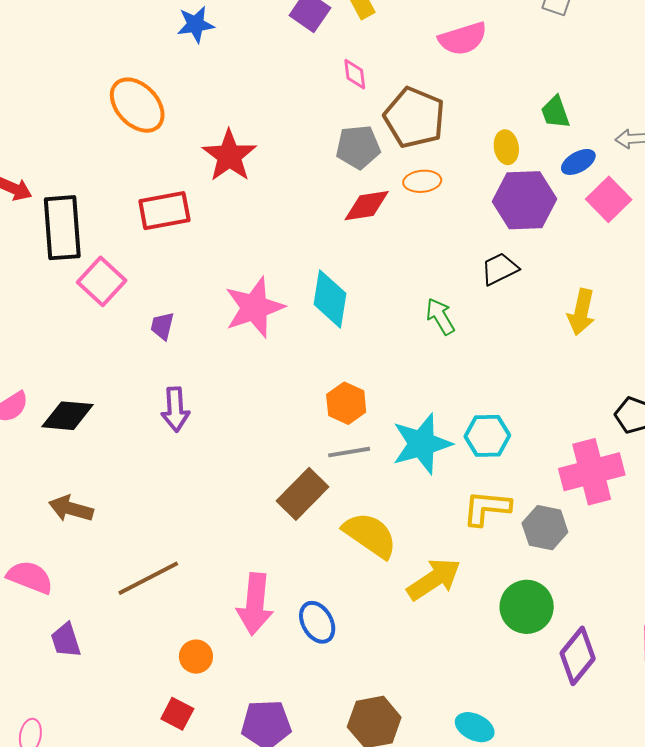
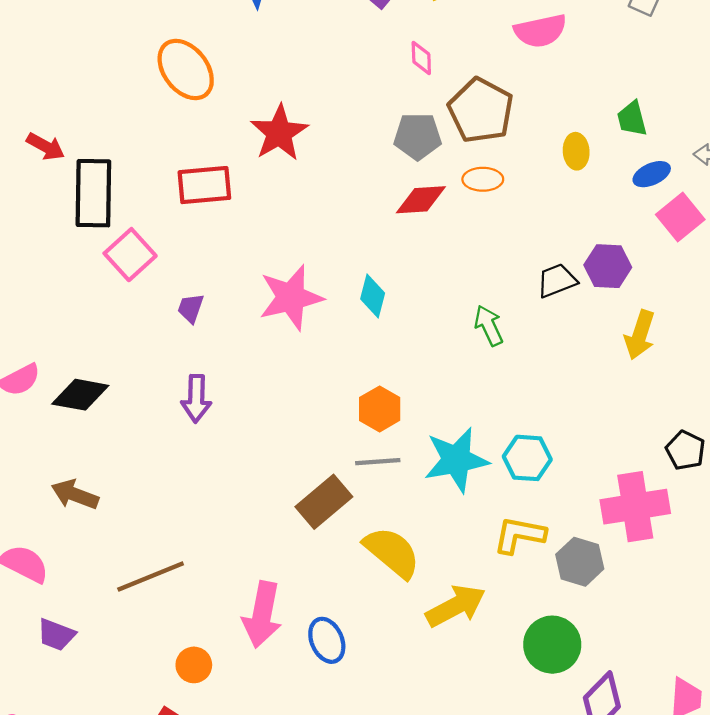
purple hexagon: (525, 200) -> (608, 266), moved, size x0.7
cyan diamond: (330, 299) -> (373, 296), size x0.7
purple trapezoid: (66, 640) -> (56, 635), turned -57

